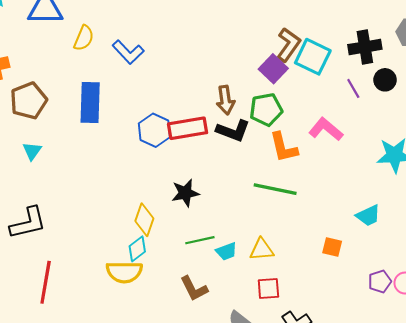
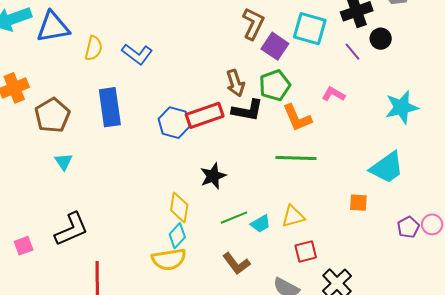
brown L-shape: (288, 45) -> (253, 24), moved
pink L-shape: (326, 129) -> (333, 94), size x0.7
cyan trapezoid: (368, 215) -> (387, 168), size x1.5

